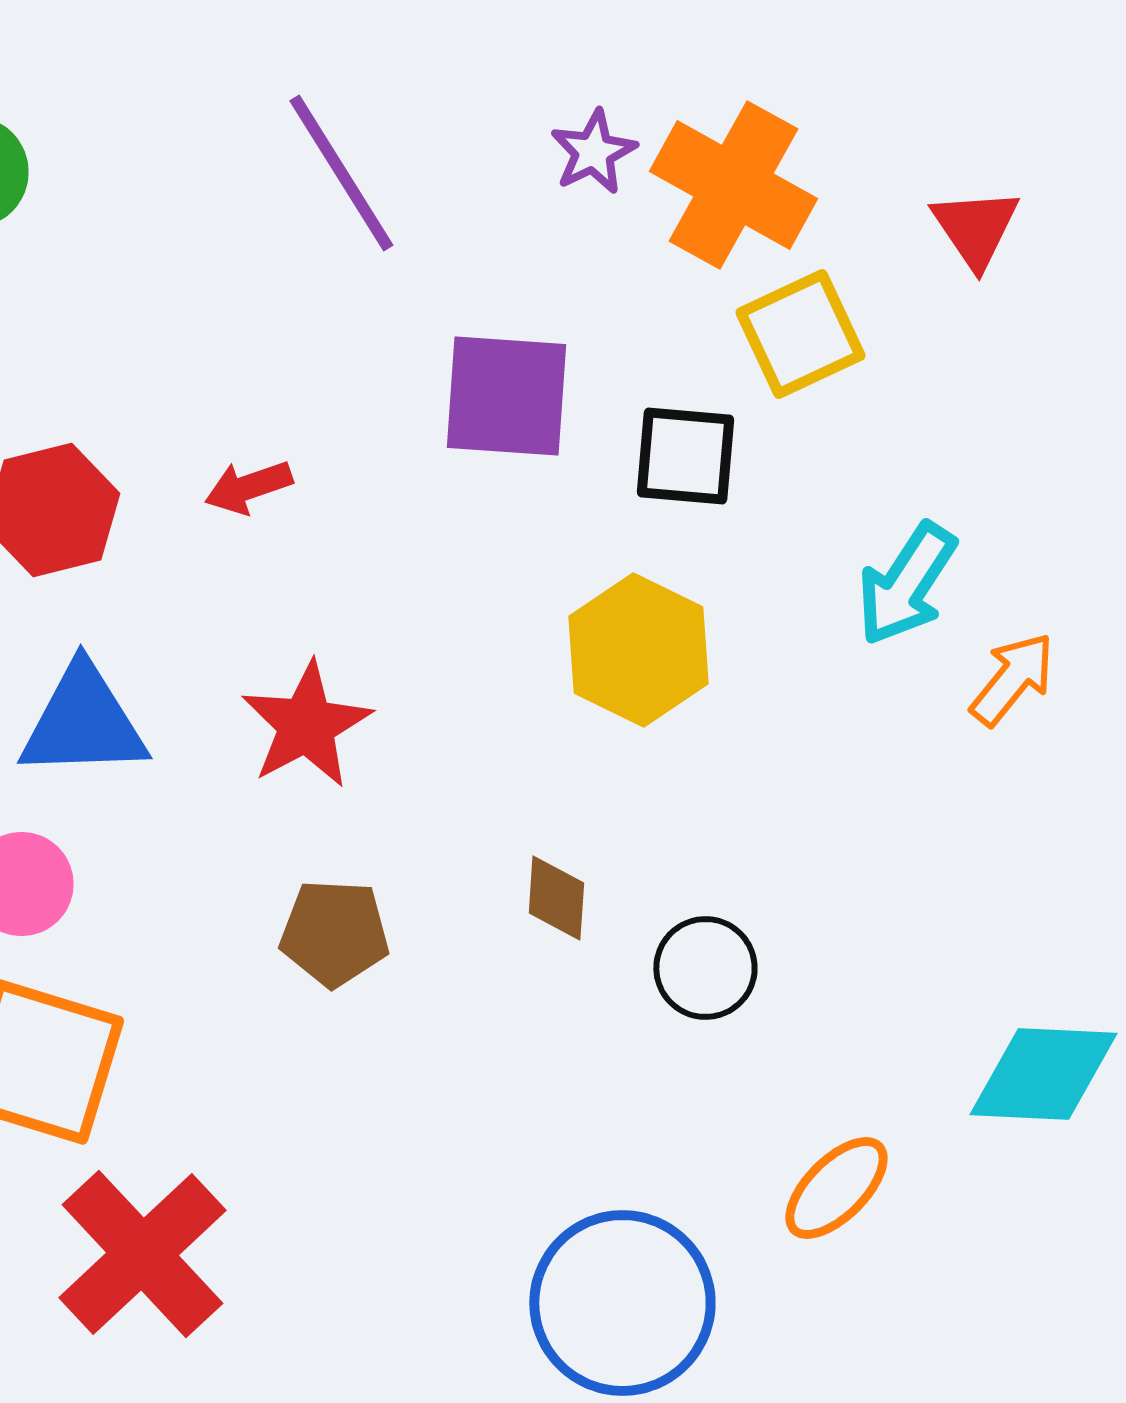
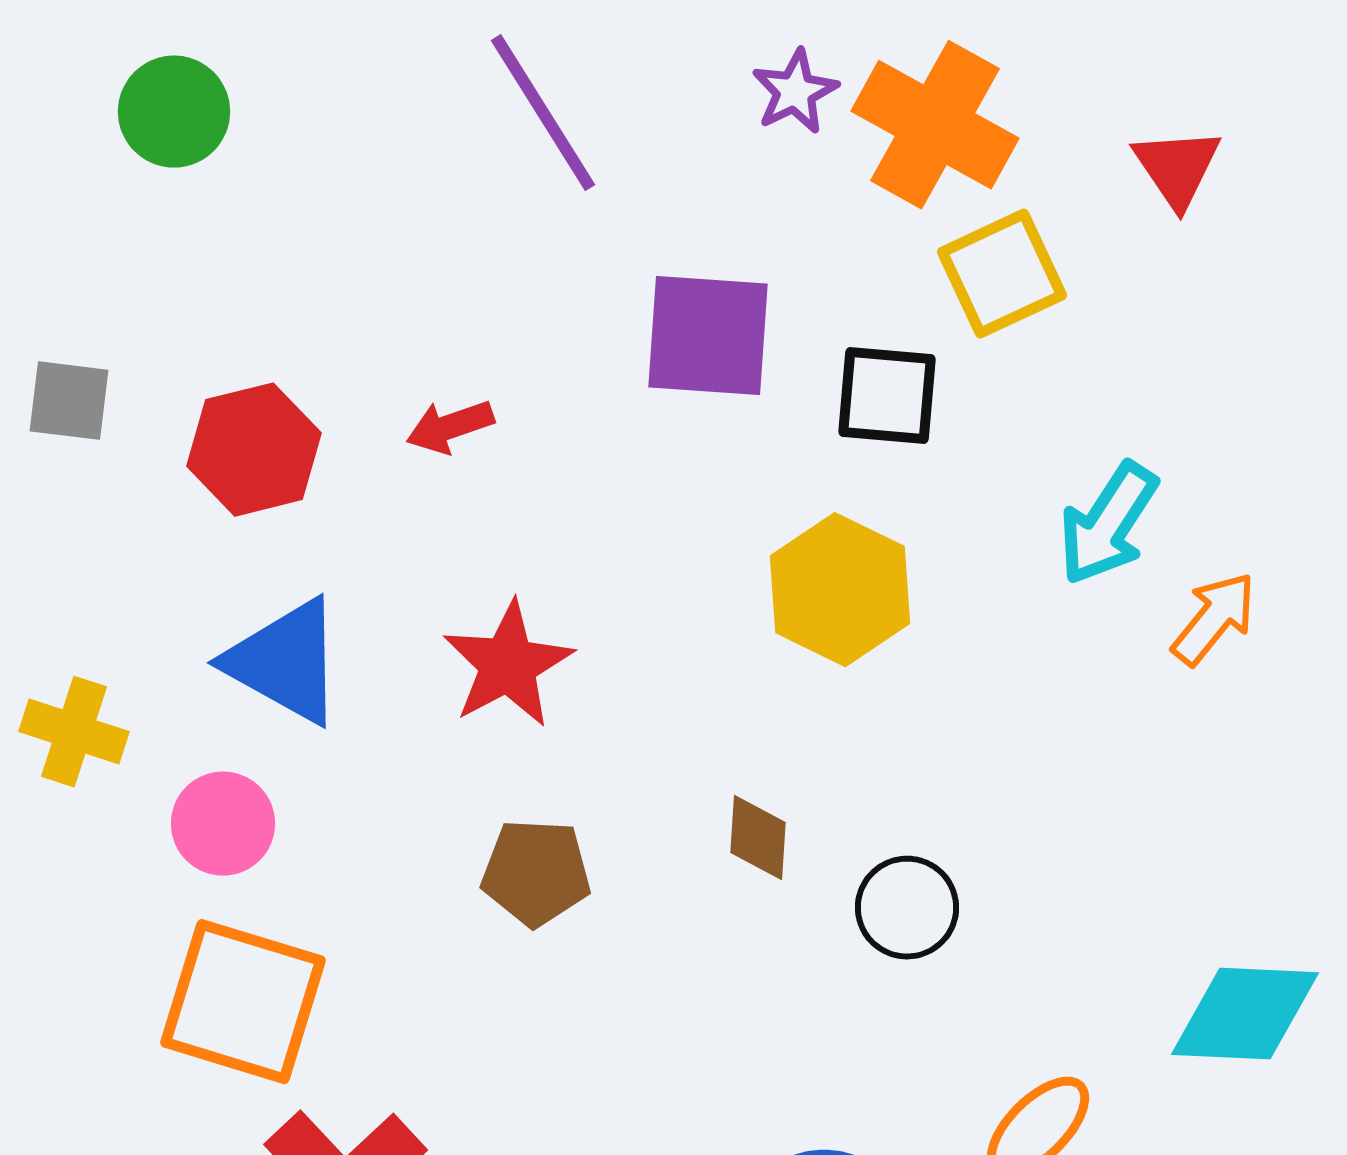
blue triangle: (83, 722) -> (285, 662), turned 31

